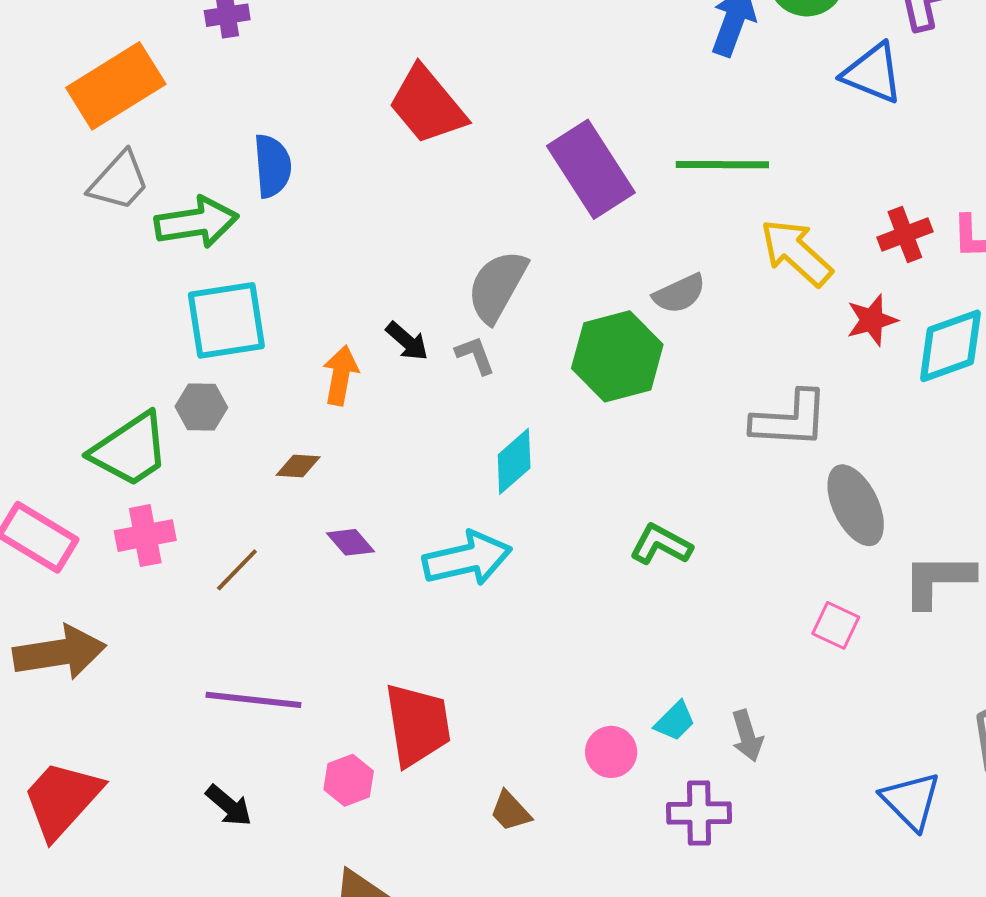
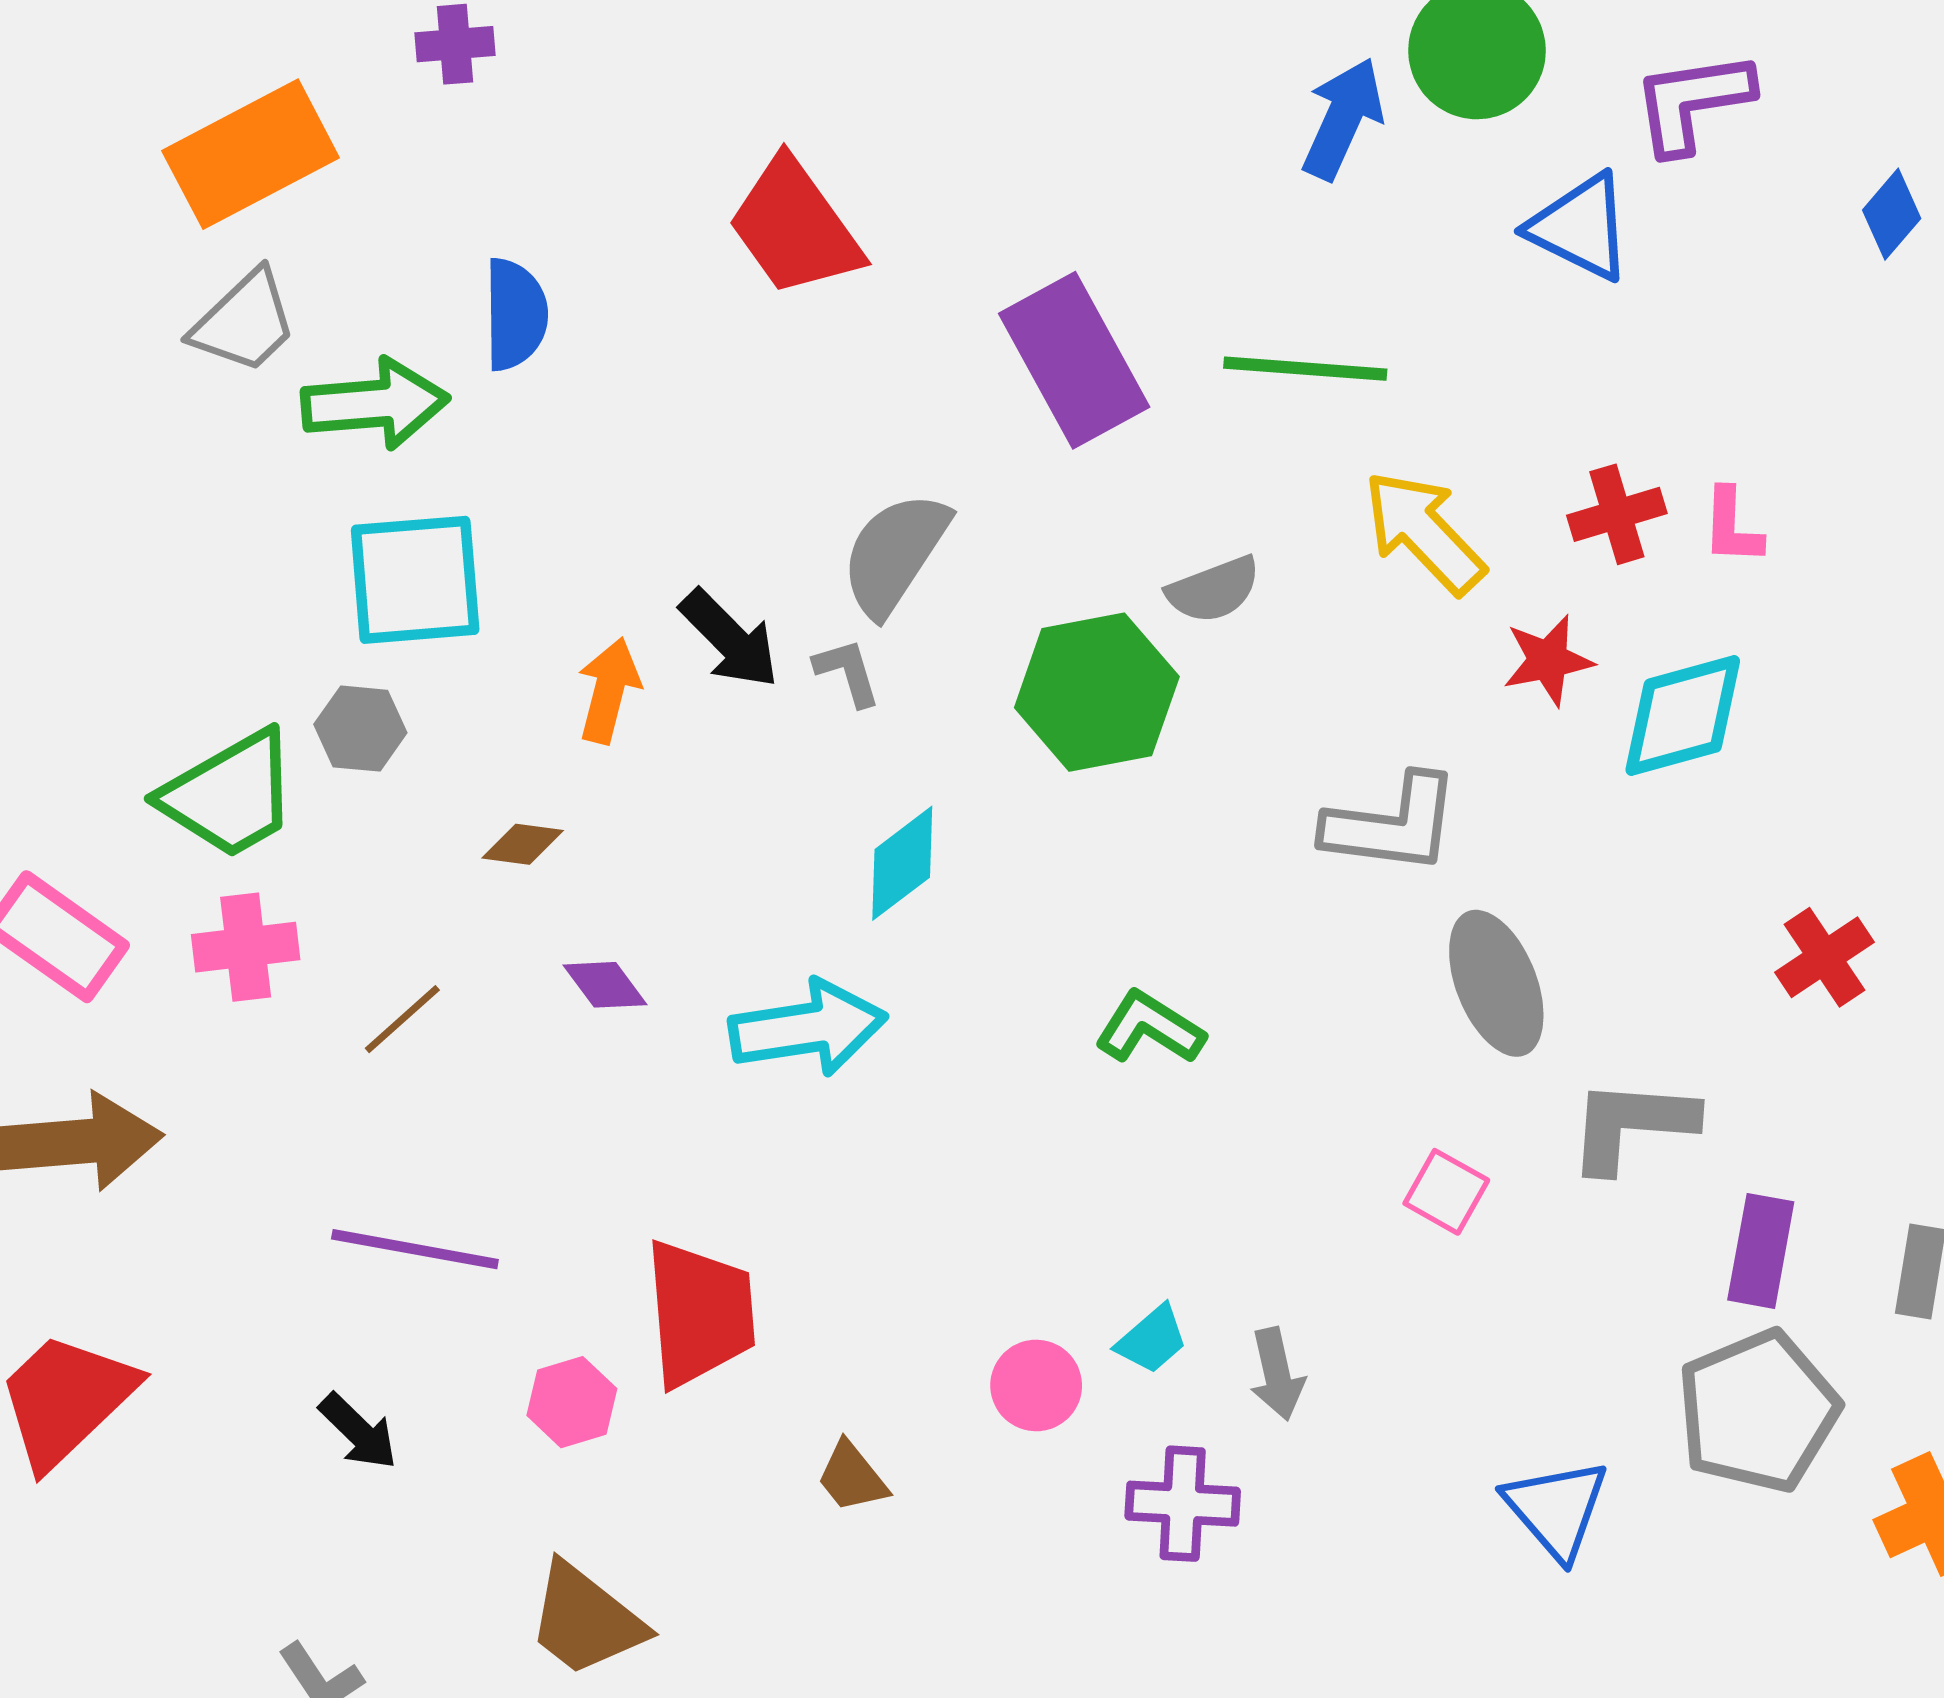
black arrow: (407, 341) -> (730, 639), size x1.4

